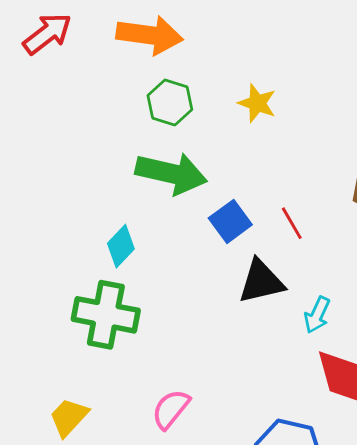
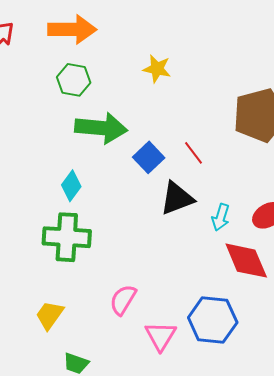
green hexagon: (170, 102) -> (74, 80), moved

